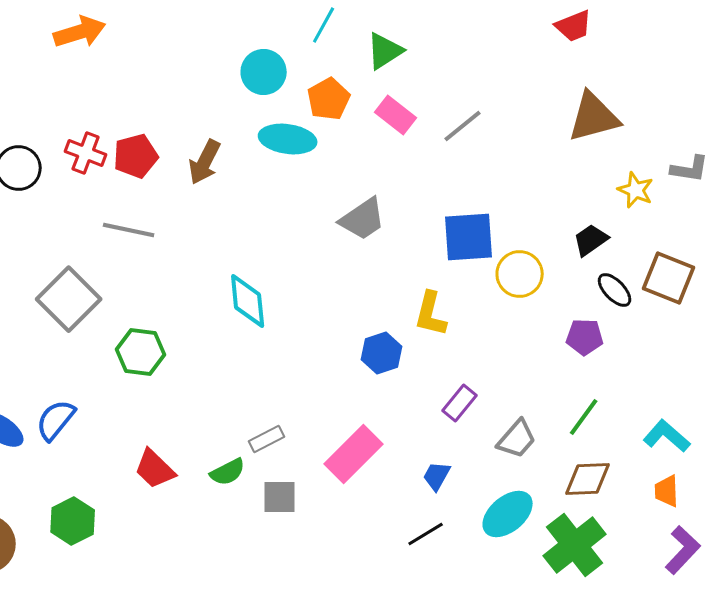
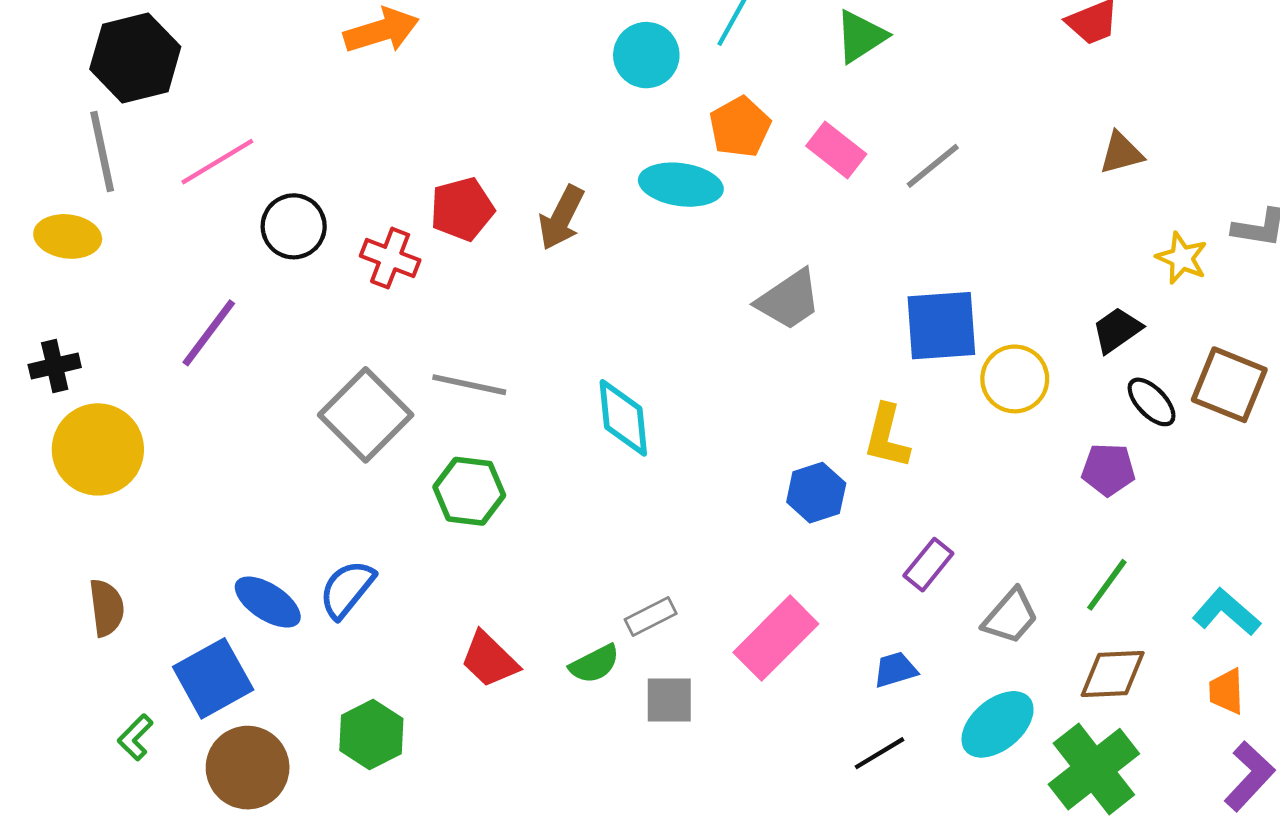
green triangle: (385, 51) -> (861, 36), moved
cyan circle: (264, 72) -> (646, 55), moved
brown triangle: (594, 117) -> (1121, 153), size x0.6
red cross: (86, 153) -> (390, 258), moved
gray line: (129, 230) -> (469, 385), moved
blue trapezoid: (437, 476) -> (895, 670), turned 44

